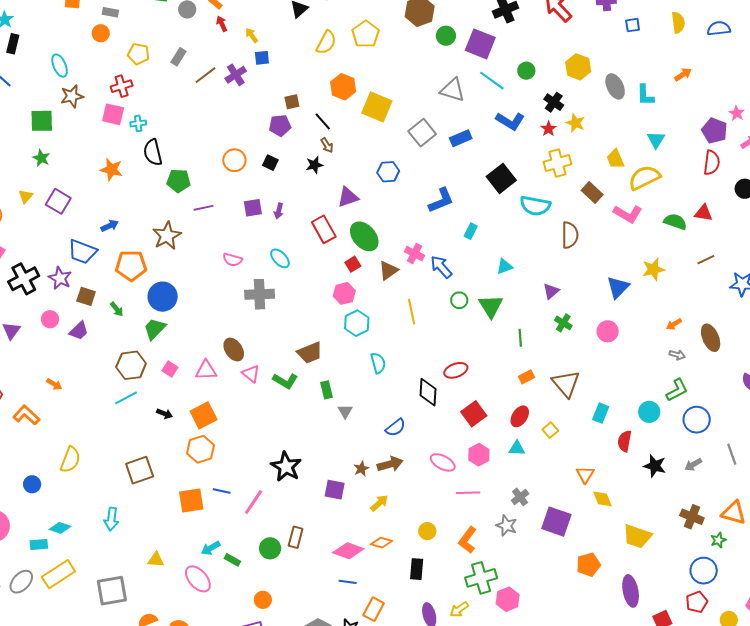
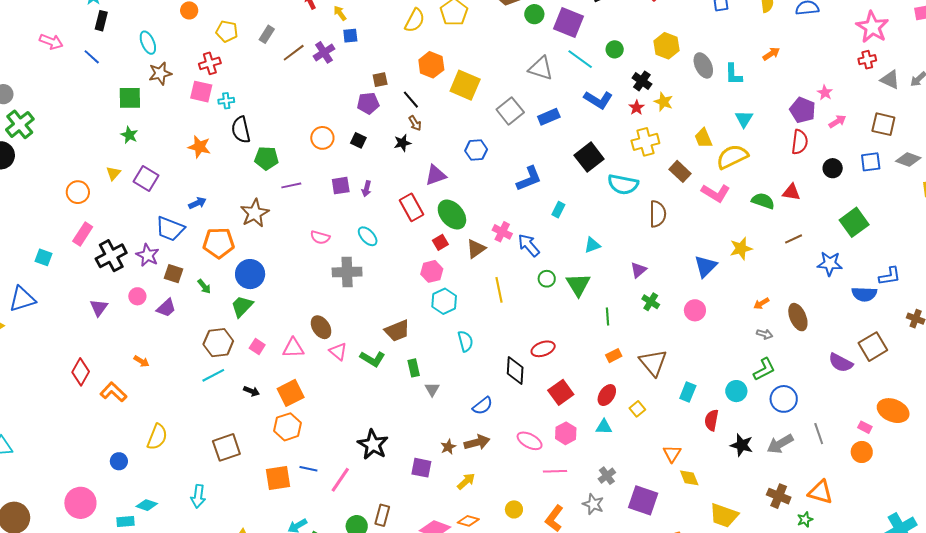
gray arrow: (693, 465) -> (780, 444), size x1.5

